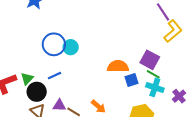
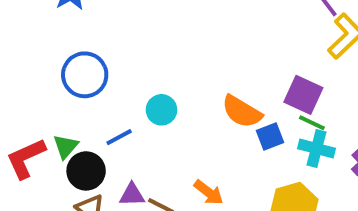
blue circle: (54, 44) -> (85, 75), moved
cyan circle: (71, 47) -> (161, 110), moved
orange semicircle: (118, 66) -> (242, 112), turned -145

